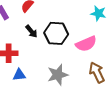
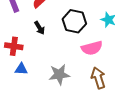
black hexagon: (56, 33) -> (74, 21), moved

